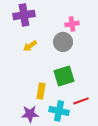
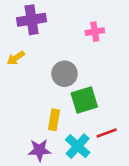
gray circle: (63, 42) -> (64, 74), moved
yellow arrow: (30, 46) -> (16, 58), moved
cyan cross: (59, 111) -> (78, 146), turned 30

